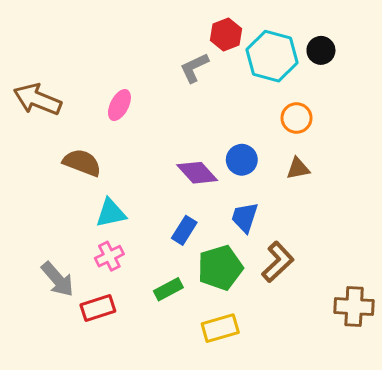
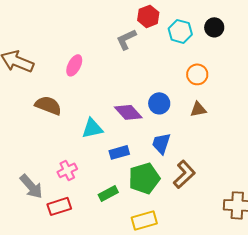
cyan hexagon: (272, 56) -> (180, 31), size x0.7
cyan triangle: (111, 213) -> (92, 128), moved
blue rectangle: (184, 230) -> (119, 152), turned 42

